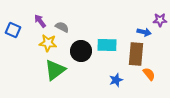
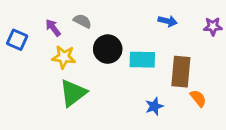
gray semicircle: (62, 27) -> (82, 21), moved
blue arrow: (144, 32) -> (168, 21), moved
black circle: (81, 51) -> (108, 49), moved

